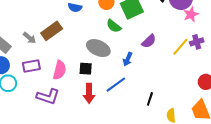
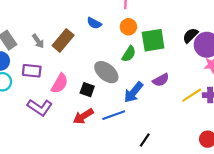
green semicircle: (114, 26) -> (129, 54), turned -112
brown rectangle: (52, 31) -> (63, 40), turned -30
blue arrow: (128, 59) -> (133, 92), size x1.5
red arrow: (89, 93) -> (83, 116), turned 42

